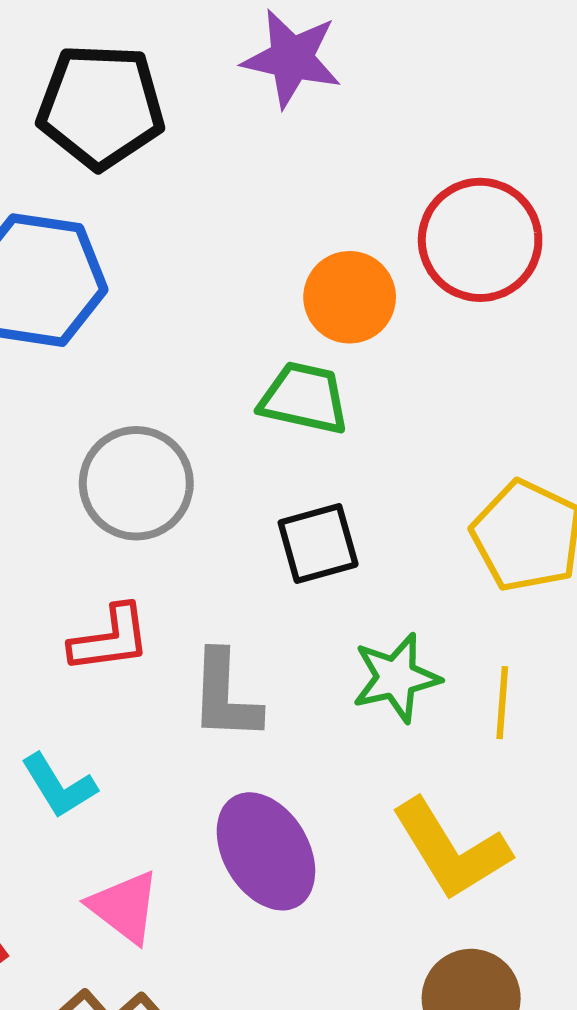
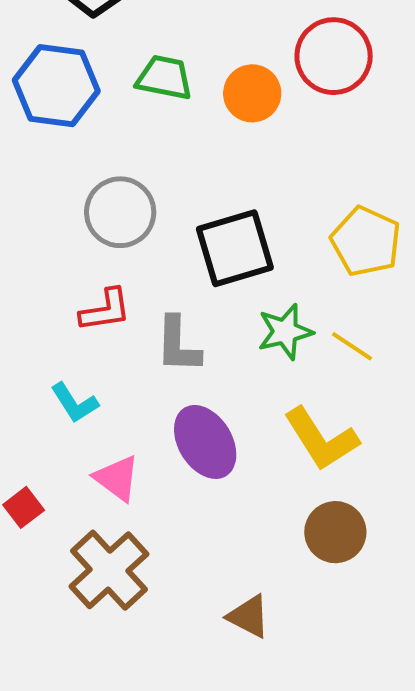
green trapezoid: (304, 398) -> (164, 78), moved
black square: (318, 543) -> (235, 248), size x1.5
yellow line: (502, 703) -> (352, 346), turned -60

